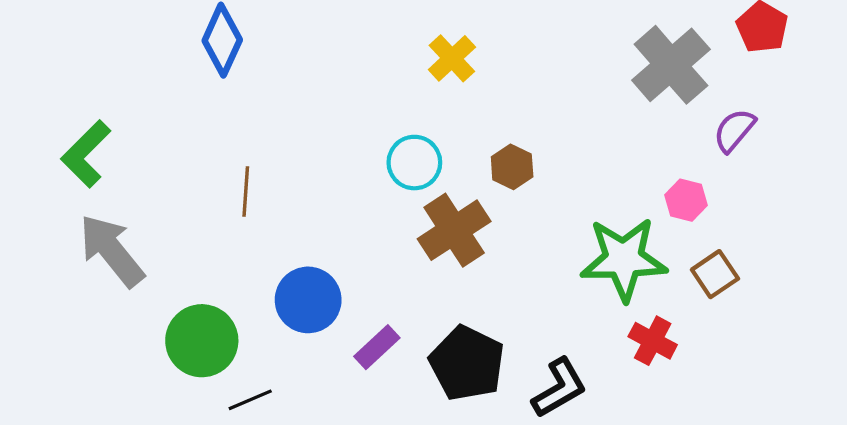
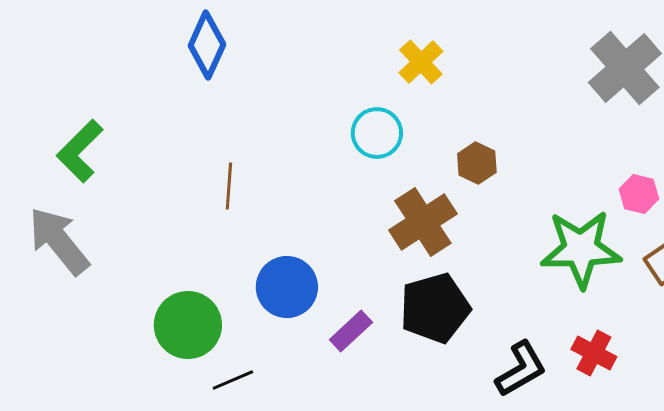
cyan circle: (414, 163) -> (377, 133), moved
gray arrow: (112, 251) -> (59, 241), moved
red cross: (653, 341) -> (594, 353), moved
black pentagon: (467, 363) -> (435, 308), moved, turned 30

